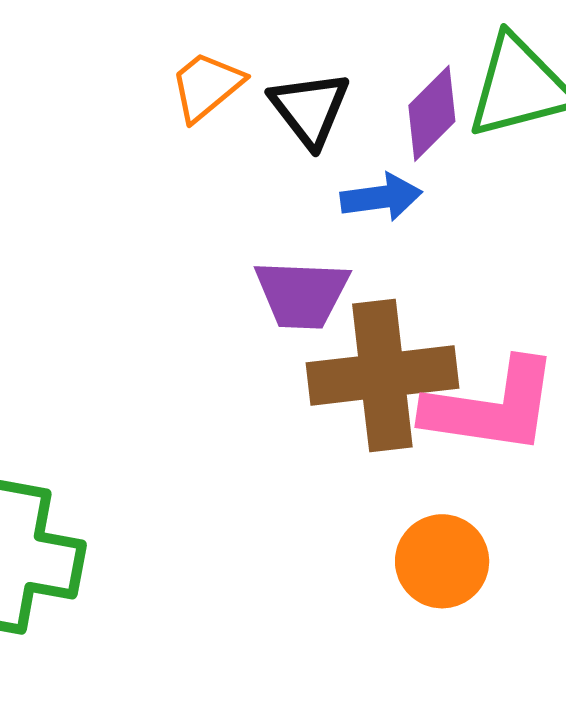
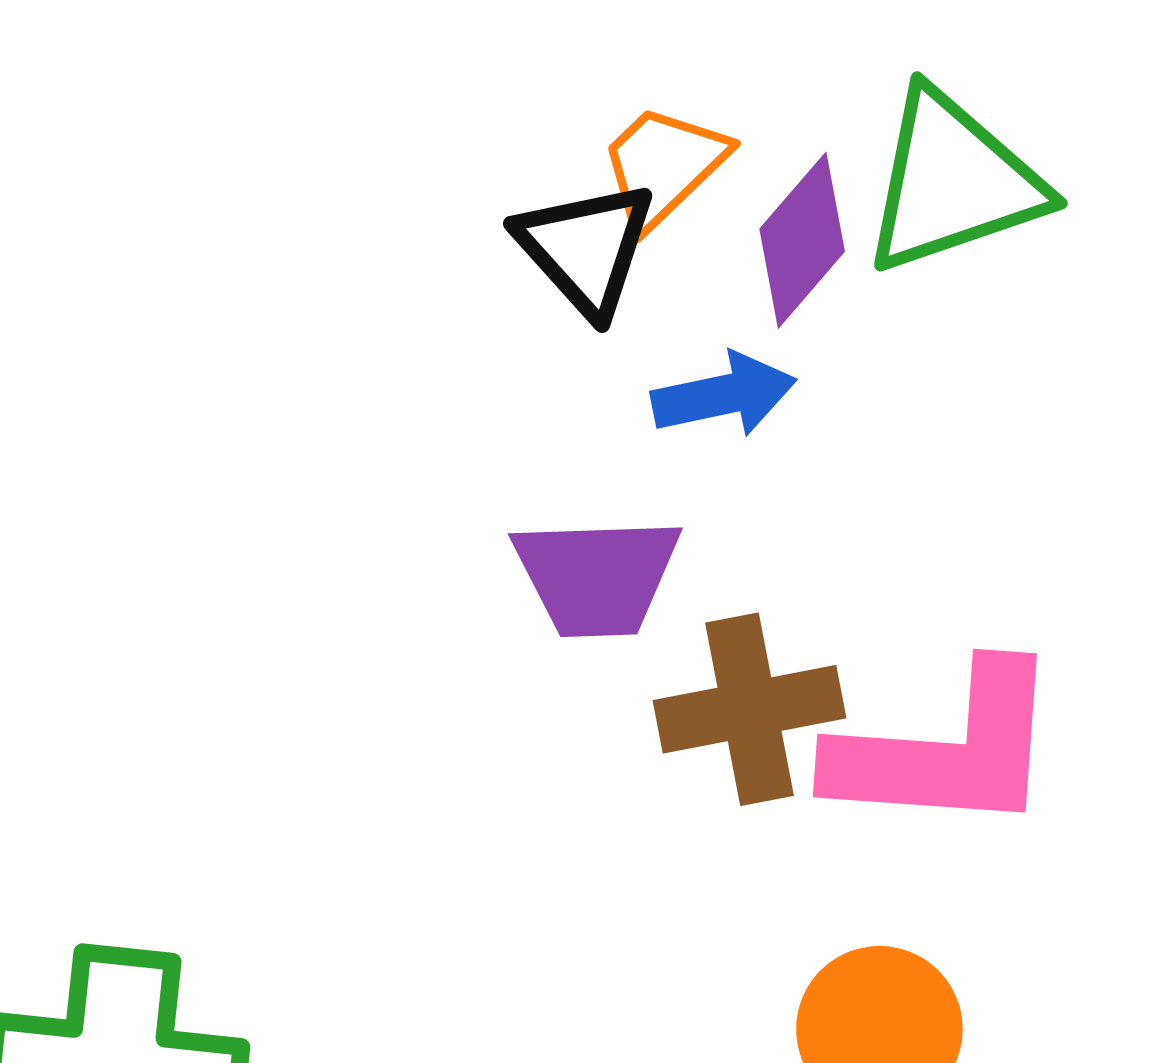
orange trapezoid: (207, 86) -> (663, 166), moved
brown cross: (382, 376) -> (750, 709), size x0.7

